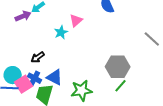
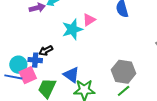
cyan star: (61, 32) -> (72, 29), size x1.5
blue triangle: (55, 77) -> (71, 75), moved
blue cross: (35, 78) -> (35, 60), moved, turned -32

